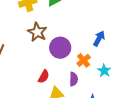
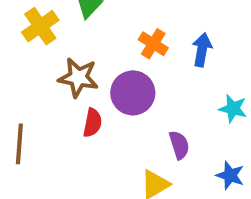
orange cross: (84, 60) -> (153, 44), moved
red semicircle: (44, 77) -> (92, 123), moved

